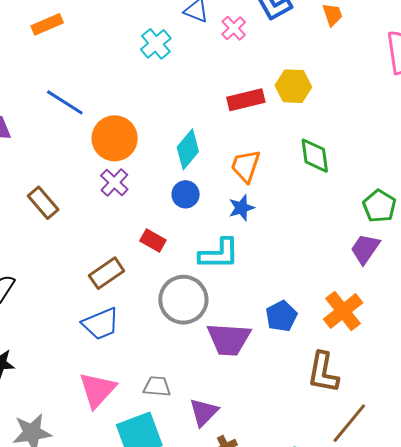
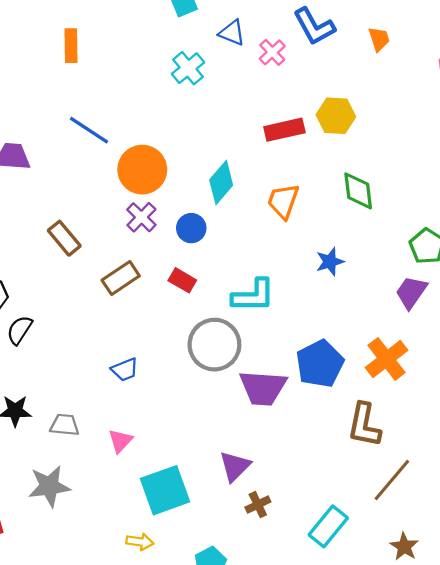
orange rectangle: (47, 24) -> (71, 46), turned -68
blue circle: (186, 194) -> (191, 228), moved
blue star: (241, 208) -> (330, 262), moved
brown rectangle: (107, 273) -> (121, 278), moved
blue pentagon: (281, 316) -> (320, 364), size x1.4
blue trapezoid: (101, 324) -> (125, 370), size x0.7
gray trapezoid: (157, 387) -> (65, 425), moved
pink triangle: (97, 390) -> (120, 441), size x0.6

